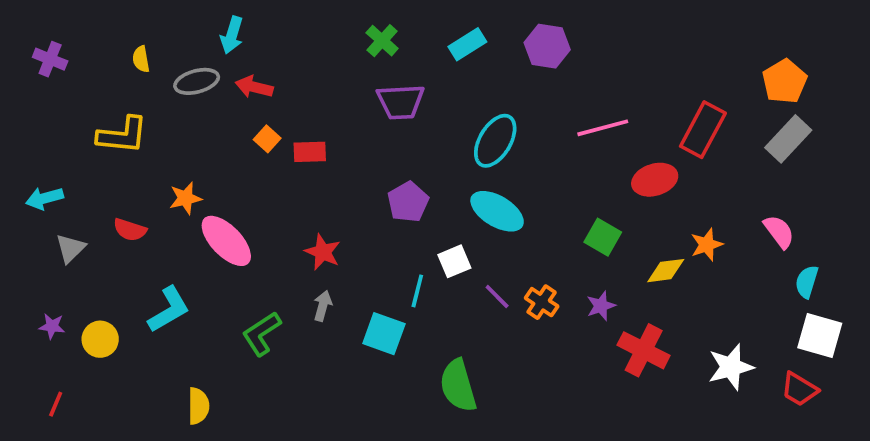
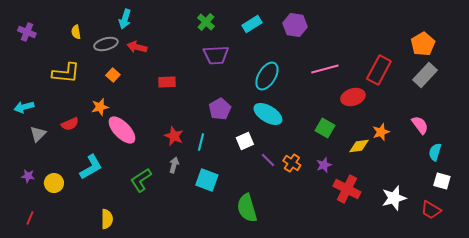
orange square: (267, 139) -> (113, 75), moved
red semicircle: (130, 230) -> (70, 124), turned -42
cyan line: (417, 291) -> (201, 142), moved
white square: (820, 335) -> (442, 181), size x0.7

